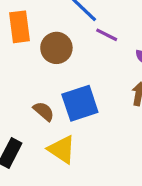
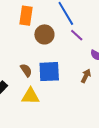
yellow triangle: (62, 149) -> (30, 96), turned -48

